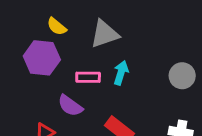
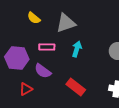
purple hexagon: (42, 58) -> (17, 58), moved
pink rectangle: (88, 77) -> (47, 47), moved

